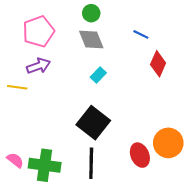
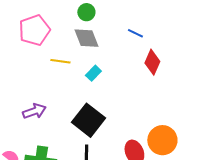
purple arrow: (39, 66) -> (34, 111), moved
yellow line: (17, 87) -> (60, 61), moved

